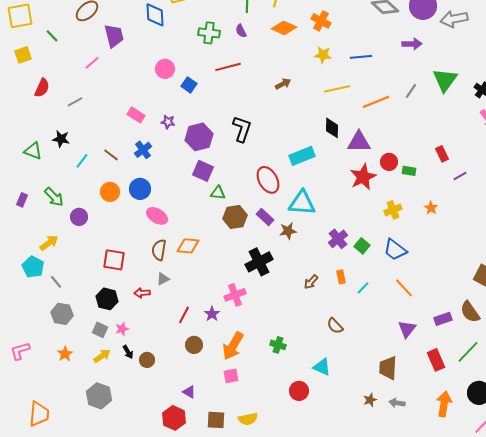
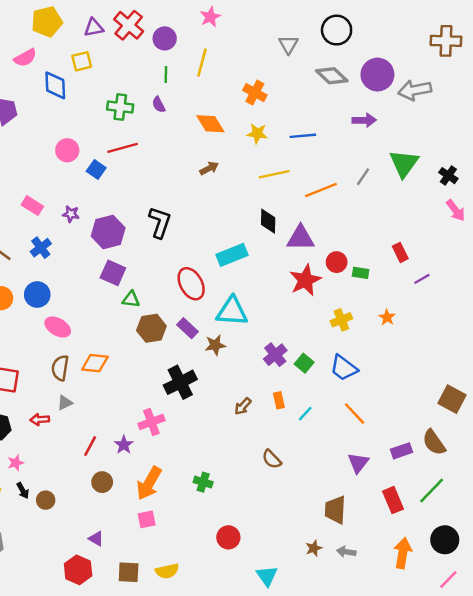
orange diamond: (284, 28) -> (210, 124), moved, turned 35
red line: (228, 67) -> (123, 148), moved
cyan triangle: (322, 367) -> (267, 576), moved, turned 30

